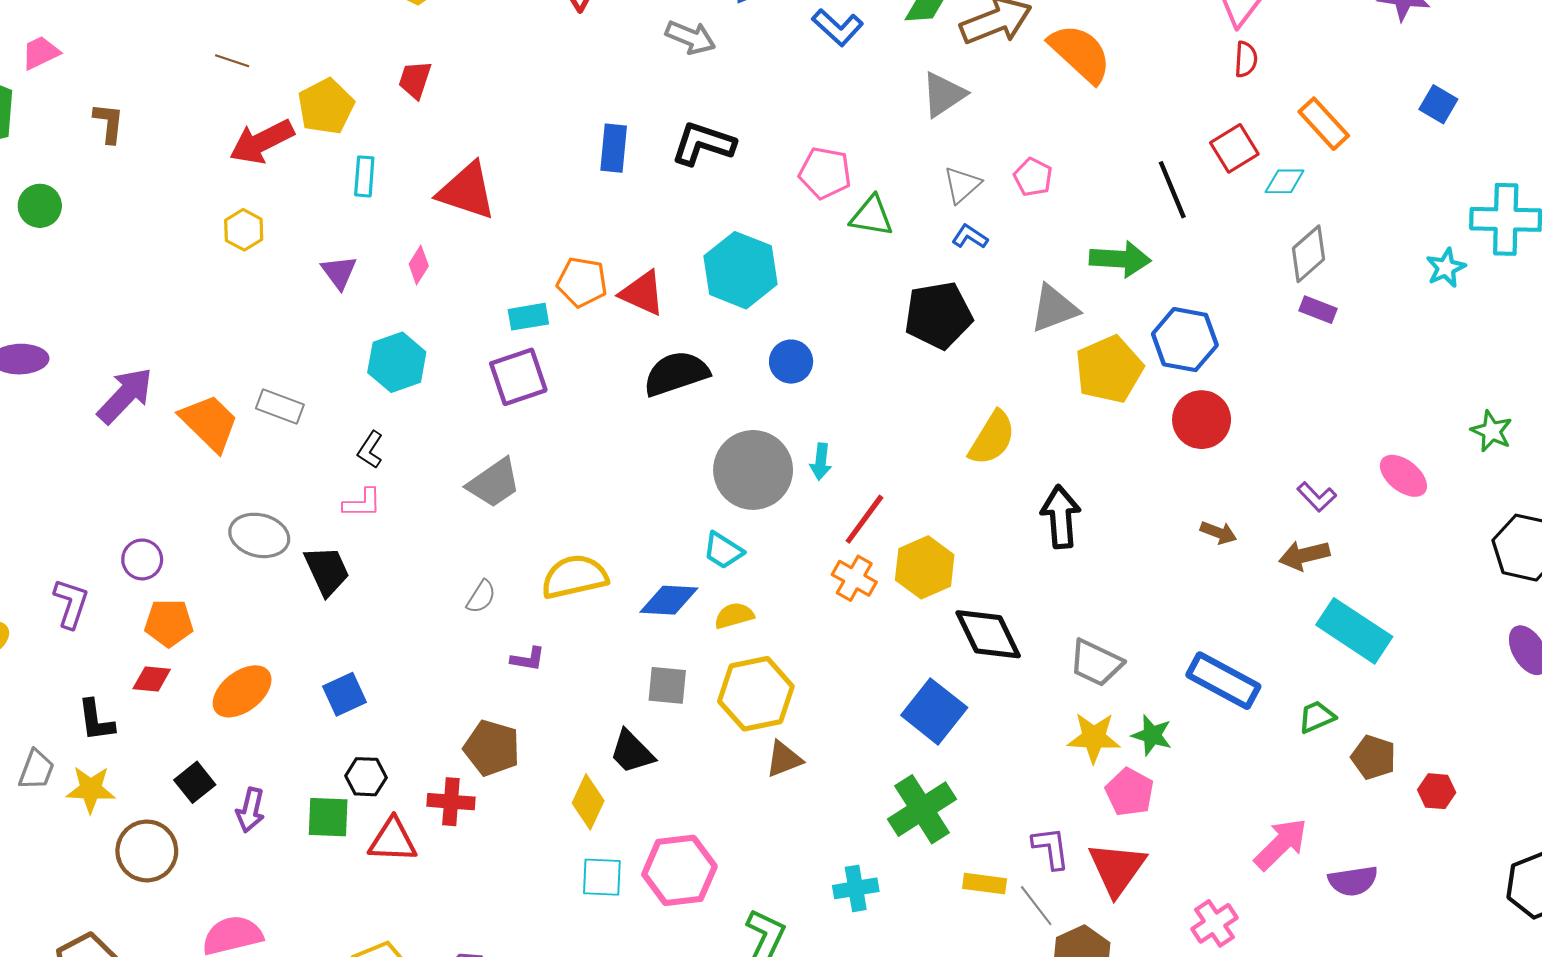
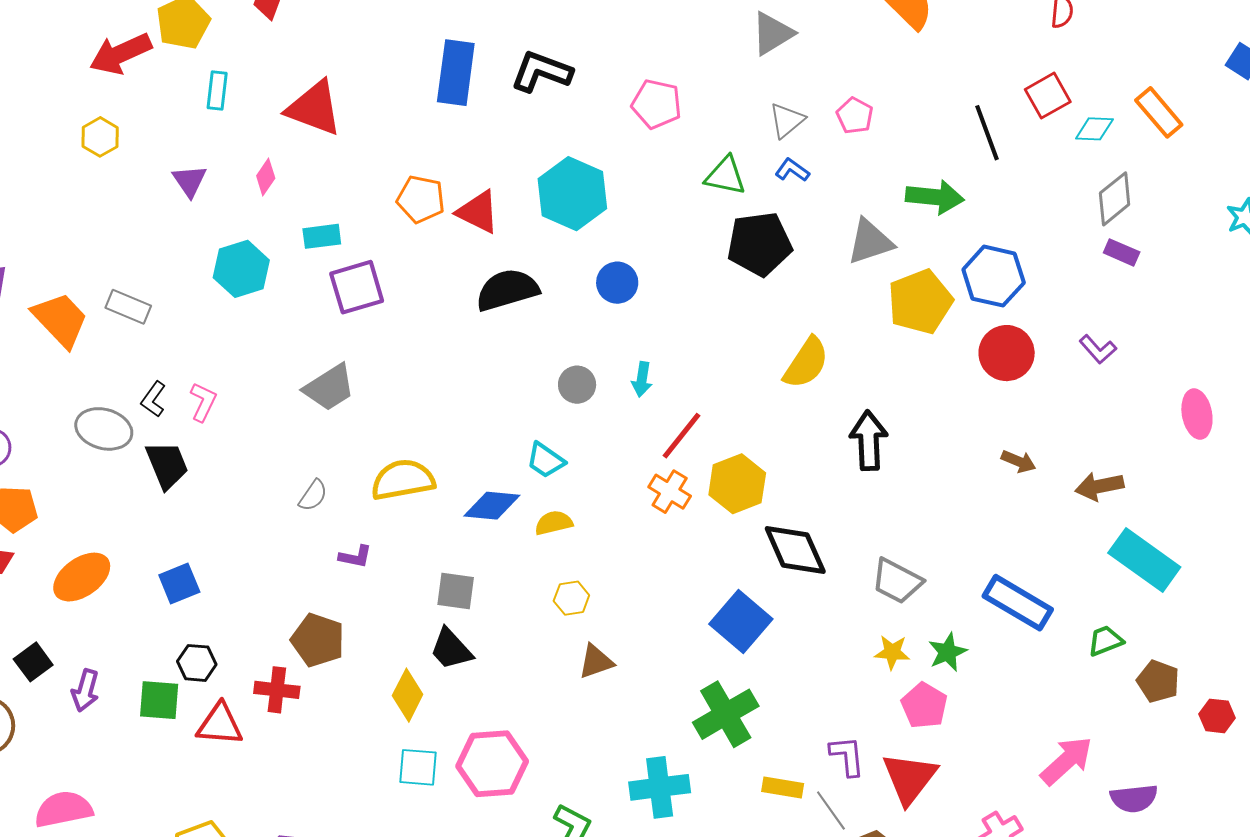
orange rectangle: (1324, 124) -> (1159, 112), moved
blue rectangle: (614, 148) -> (456, 73), size x1.4
green triangle: (872, 216) -> (725, 176), moved
cyan rectangle: (528, 317) -> (322, 236), moved
black L-shape: (370, 450) -> (153, 399), moved
gray circle: (753, 470) -> (577, 385), size x0.5
pink ellipse: (1403, 476) -> (1197, 414), turned 39
purple L-shape: (1317, 497) -> (1098, 349), moved
pink L-shape: (362, 503) -> (203, 402), turned -66
gray square: (667, 685) -> (456, 591), moved
yellow hexagon: (756, 694) -> (571, 598), size x0.5
green star: (1152, 735) -> (948, 652), turned 30
yellow star: (1094, 738) -> (892, 652), size x0.7
cyan cross: (856, 888) -> (660, 787), size x1.4

